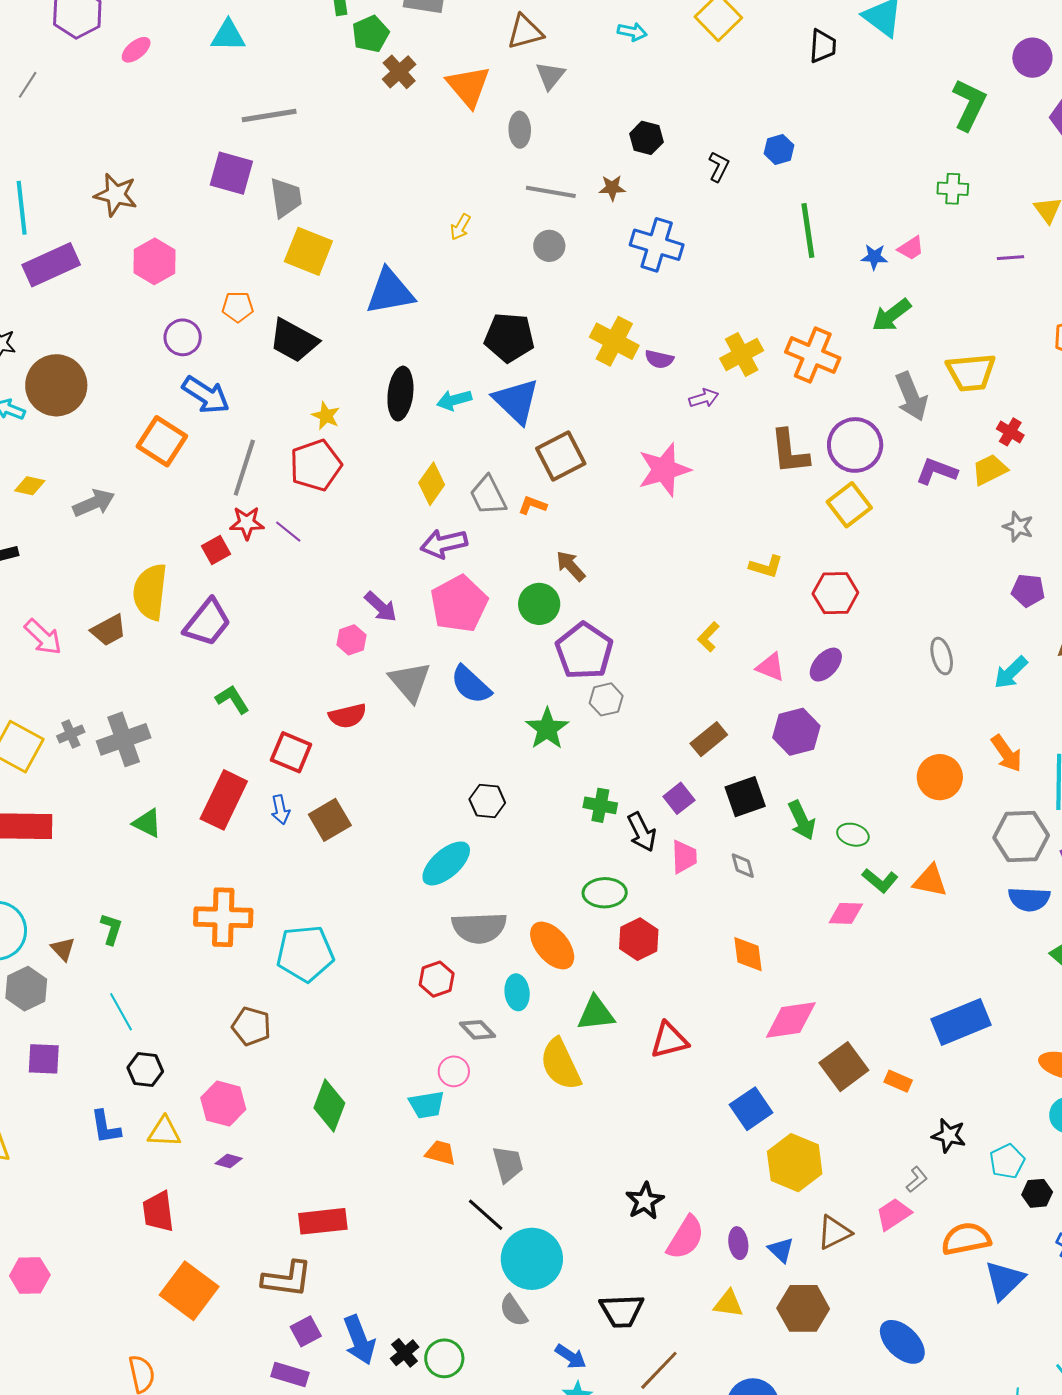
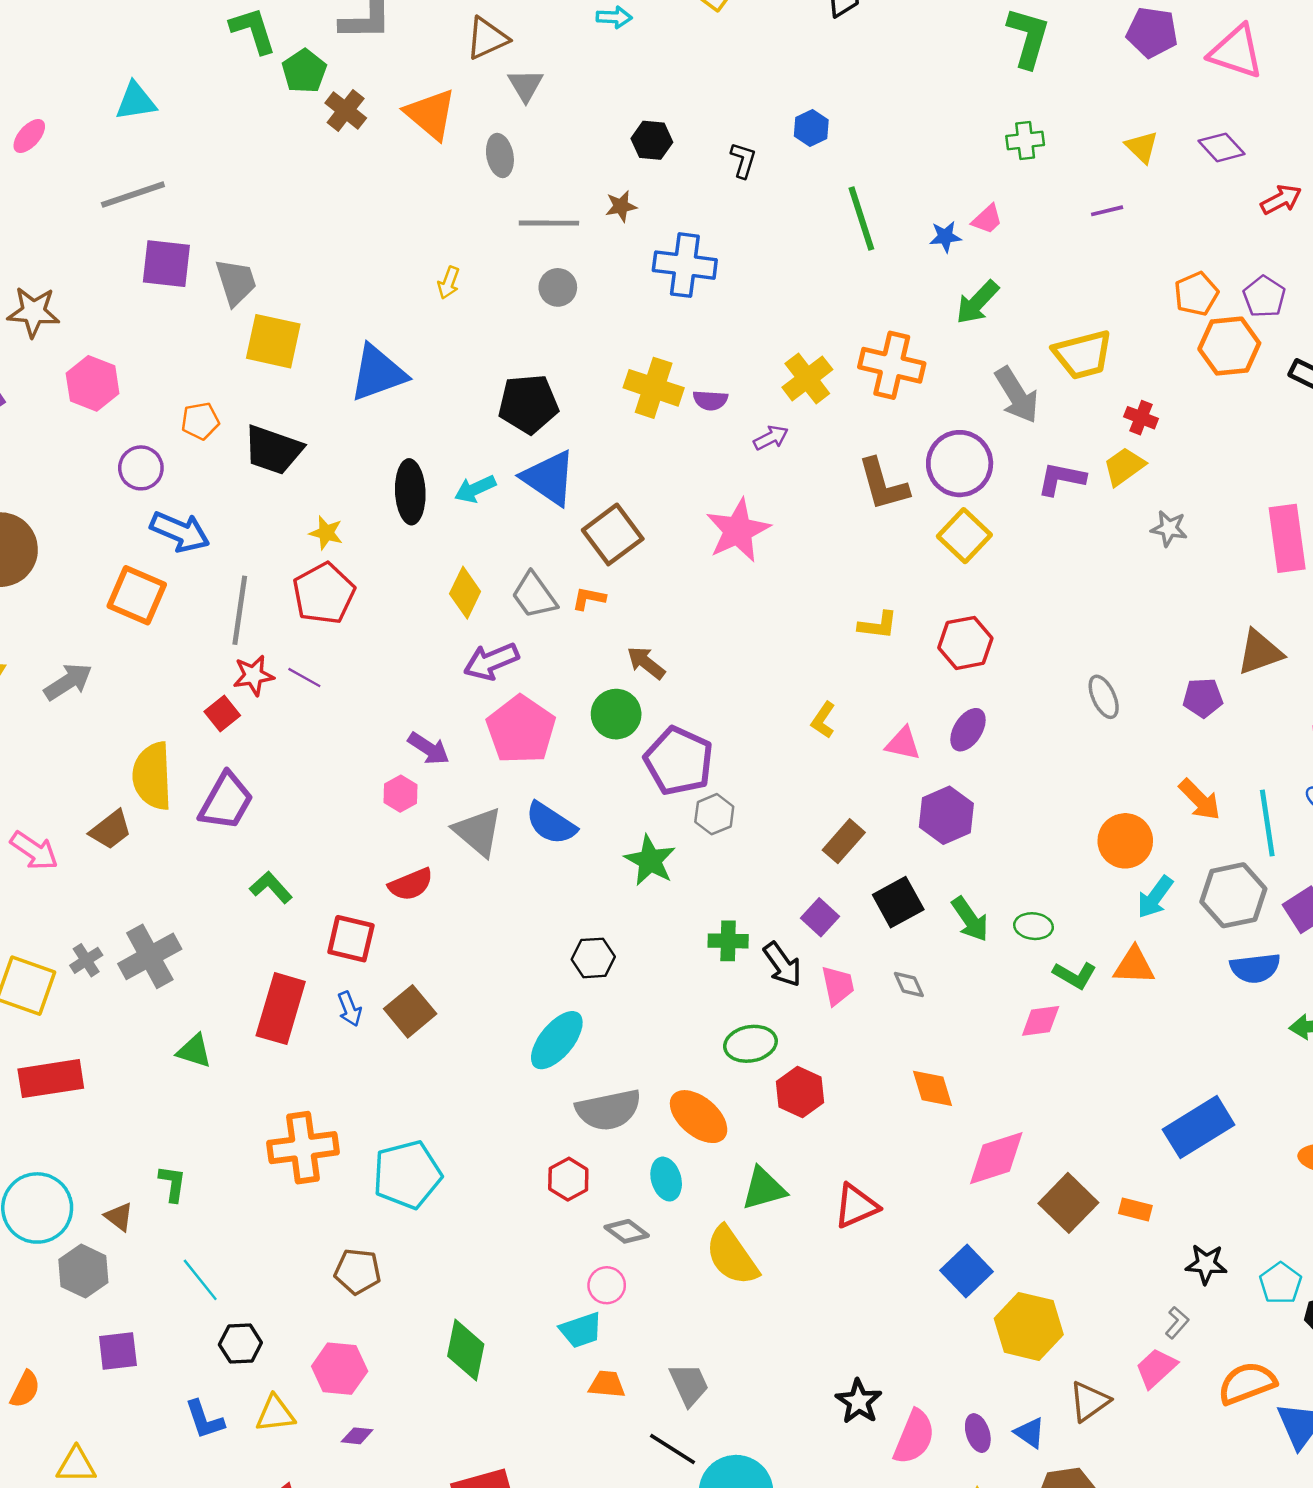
gray line: (269, 115) -> (133, 195), moved
purple pentagon: (1028, 590) -> (1203, 698), moved
cyan arrow: (1011, 673) -> (1155, 897), moved

